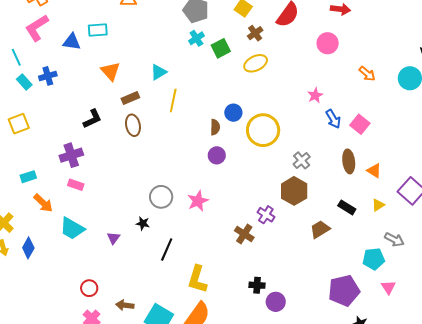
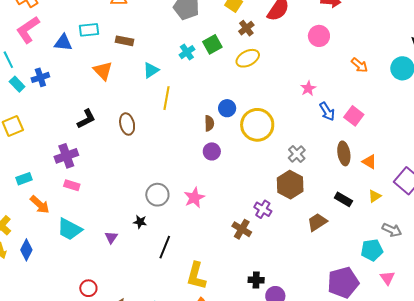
cyan cross: (196, 38) -> (187, 52), moved
brown rectangle: (130, 98) -> (124, 41), moved, turned 36

